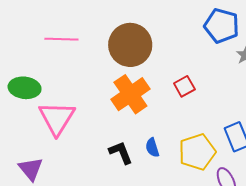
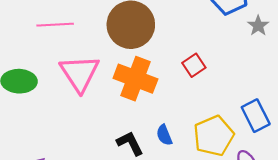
orange cross: (130, 94) -> (135, 79), turned -30
pink triangle: (57, 118) -> (80, 73), moved

